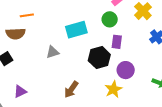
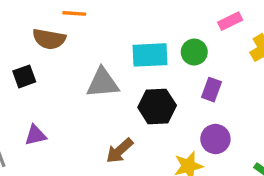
green circle: (110, 19) -> (194, 52), moved
gray triangle: (53, 52) -> (103, 83), size x1.5
black hexagon: (99, 58) -> (157, 106), moved

